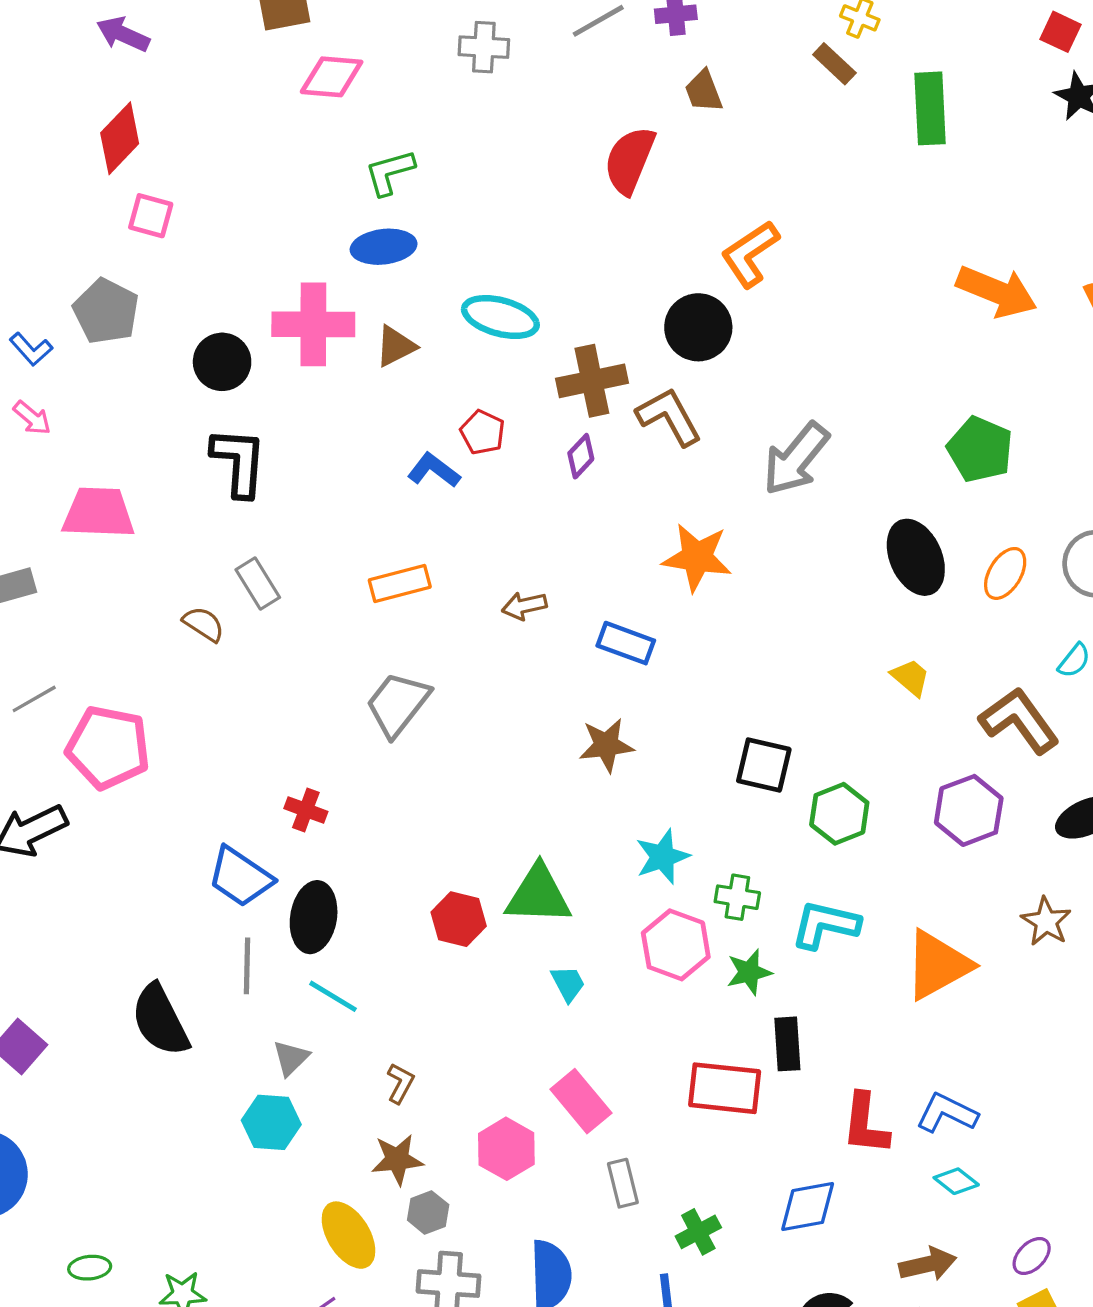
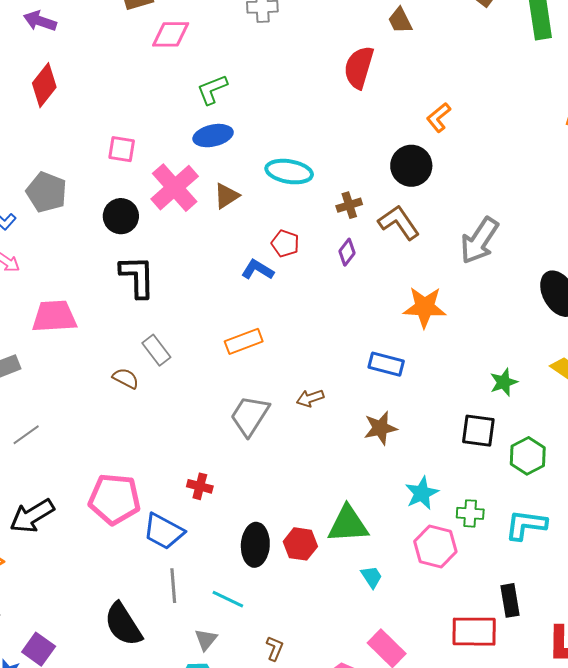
pink square: (151, 216) -> (122, 149), moved
orange L-shape: (750, 254) -> (439, 117), size x0.7
pink cross: (313, 324) -> (175, 188), turned -36
brown cross: (592, 381) -> (349, 205), size x0.6
brown arrow: (524, 606) -> (310, 398), moved
pink pentagon: (108, 747) -> (114, 499), moved
black ellipse: (314, 917) -> (255, 545), moved
green star: (749, 972) -> (504, 382), moved

